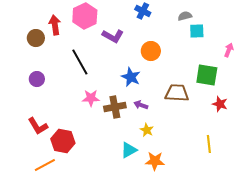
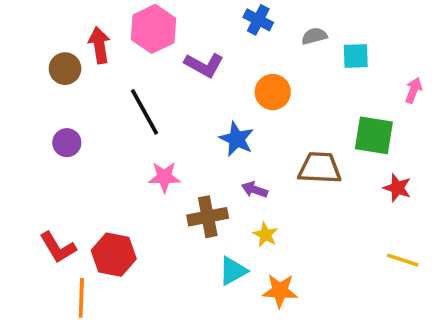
gray semicircle: (185, 16) -> (314, 36), moved
brown cross: (115, 107) -> (208, 217), moved
red L-shape: (38, 126) -> (58, 247), moved
yellow line: (209, 144) -> (403, 260), moved, turned -66
orange line: (45, 165) -> (81, 298), turned -60

